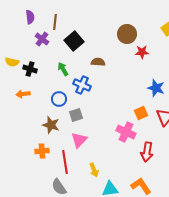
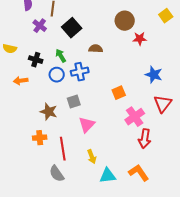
black cross: (30, 69) -> (36, 60), moved
blue cross: (82, 85) -> (80, 72), turned -36
blue circle: (59, 99) -> (57, 75), moved
orange square: (141, 113) -> (119, 93), moved
pink cross: (126, 132) -> (135, 117), moved, turned 30
pink triangle: (79, 140) -> (87, 125), moved

